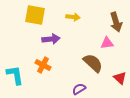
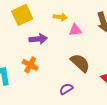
yellow square: (35, 15) -> (22, 15), turned -35
pink triangle: (107, 43) -> (75, 30), moved

